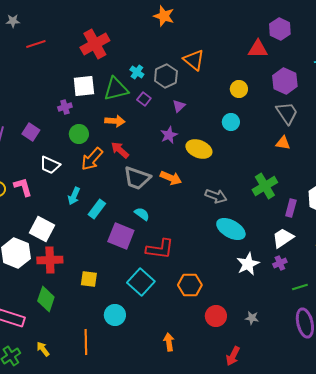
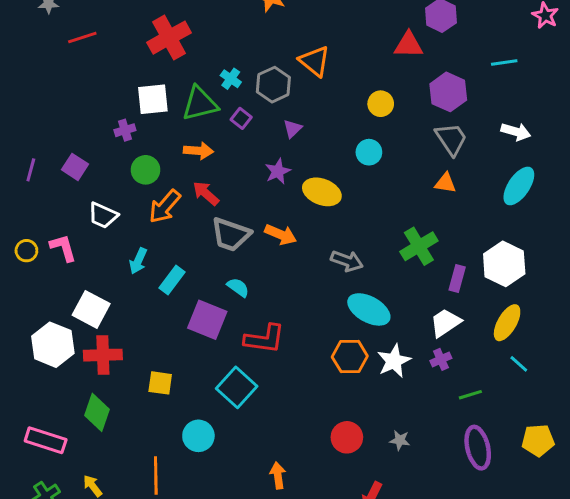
orange hexagon: (190, 285) -> (350, 356), moved

